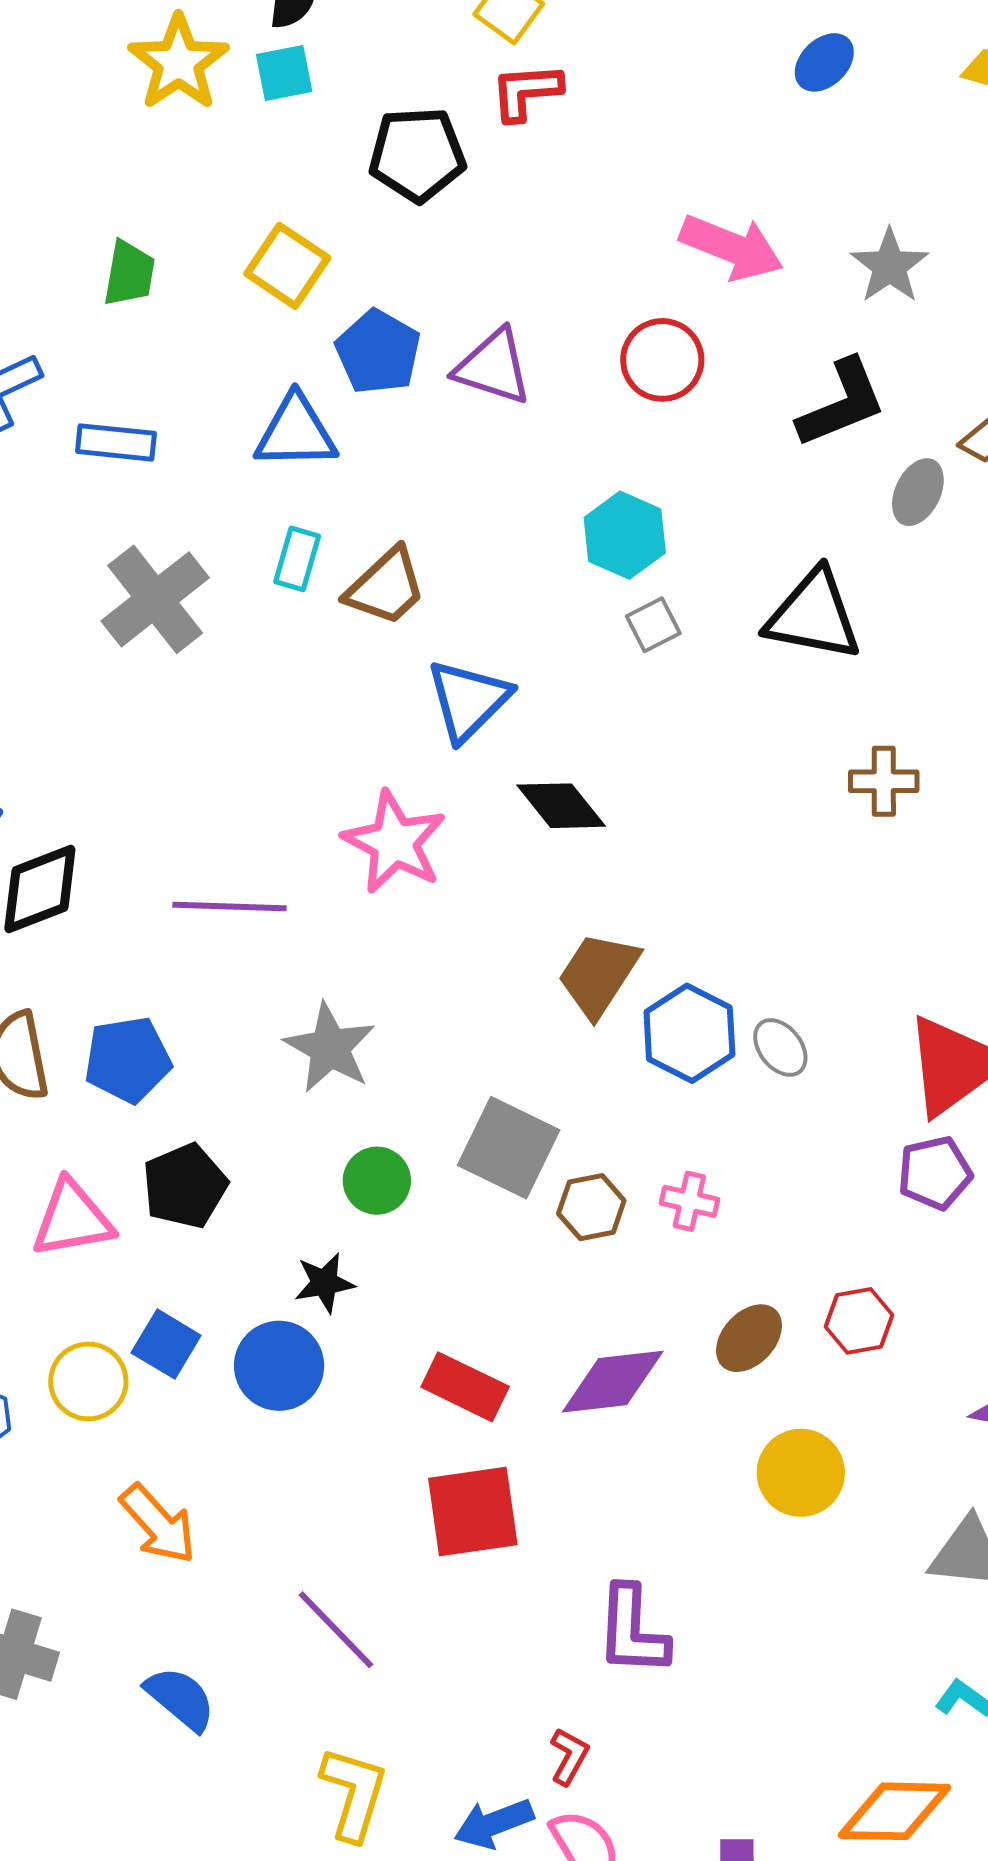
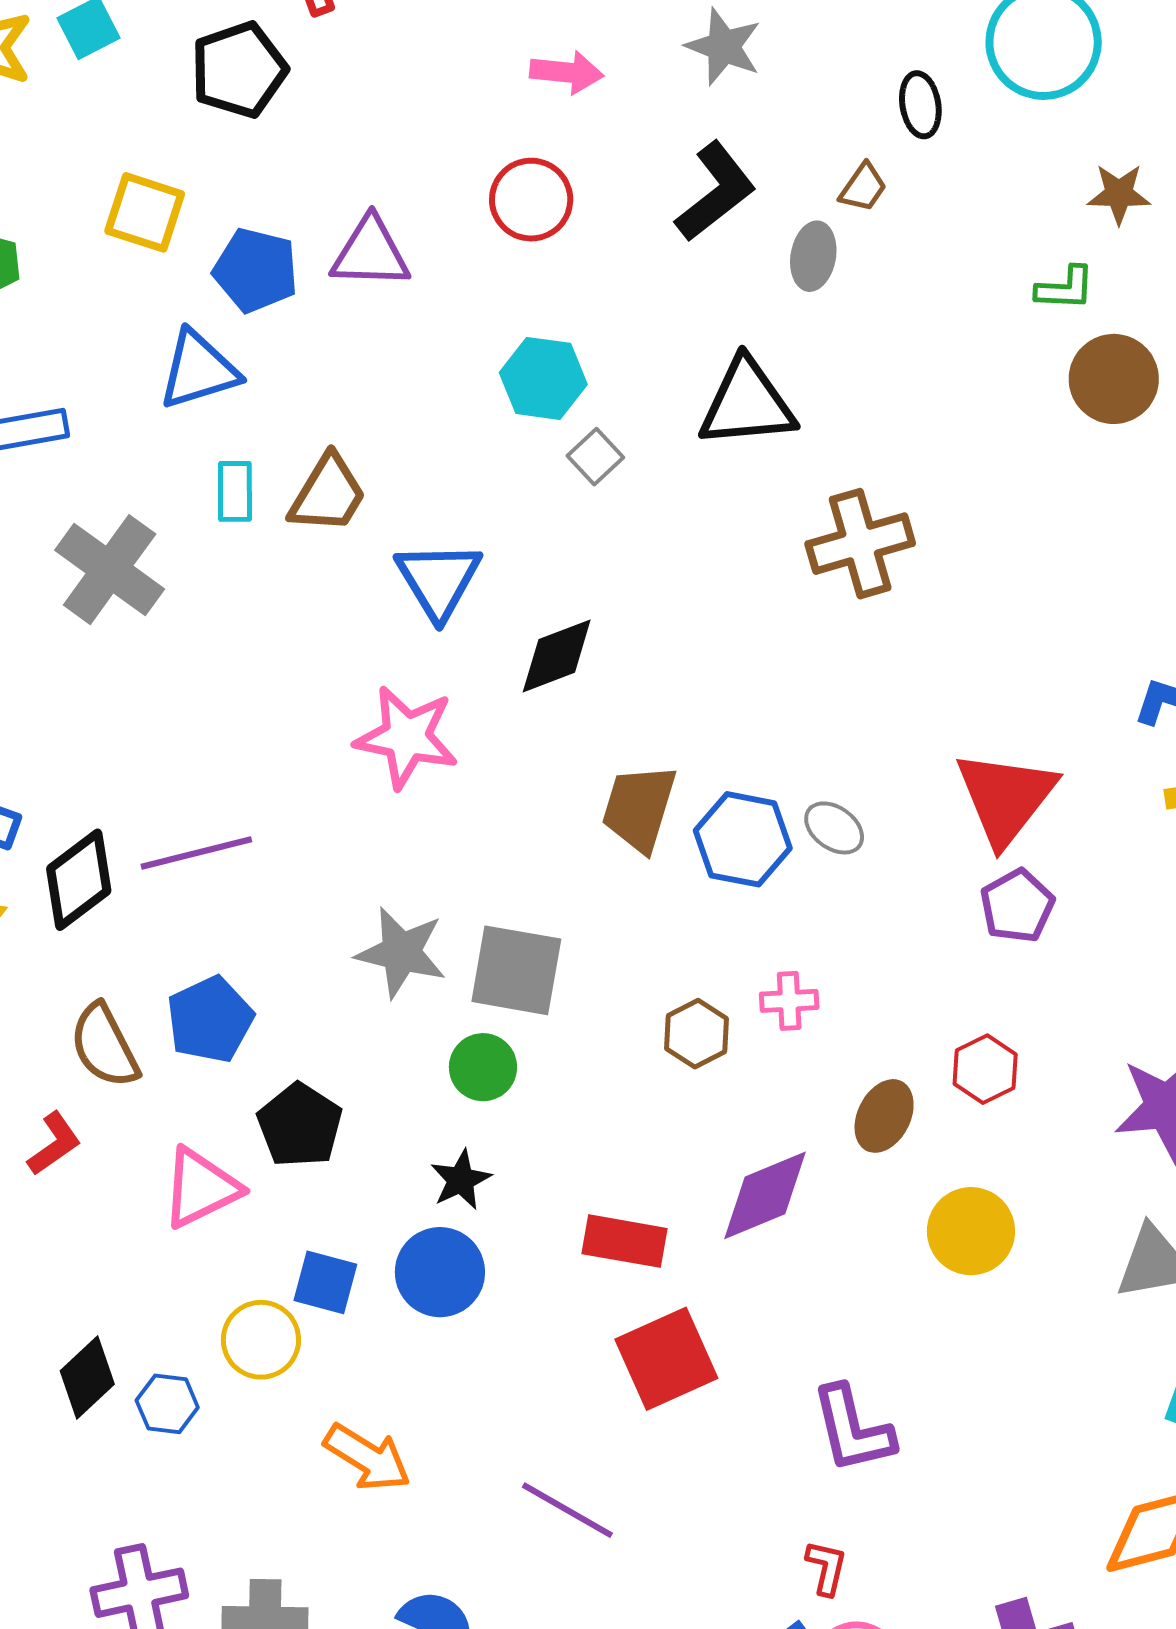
pink arrow: (732, 247) -> (567, 72), size x0.7
brown cross: (884, 781) -> (860, 544), size x1.5
black diamond: (561, 806) -> (557, 656), turned -56
purple line: (230, 907) -> (196, 853), moved
gray square: (509, 1148) -> (516, 970), moved

